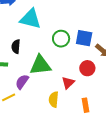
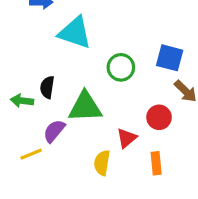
blue square: (84, 38) -> (170, 58), moved
black semicircle: (16, 47) -> (47, 87), moved
orange rectangle: (86, 105) -> (156, 163), moved

